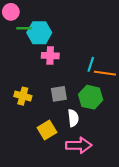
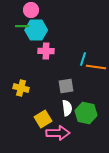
pink circle: (11, 12) -> (31, 10), moved
gray square: (59, 94) -> (66, 86), moved
green hexagon: (91, 97) -> (86, 113), moved
pink arrow: (79, 145) -> (58, 133), moved

